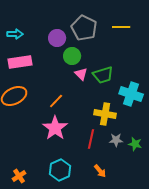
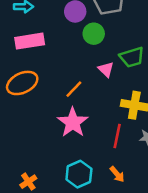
pink triangle: (81, 74) -> (106, 69), moved
orange arrow: (100, 171) -> (117, 174), moved

